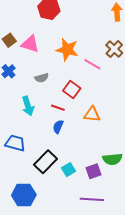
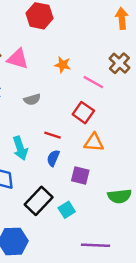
orange star: (67, 50) -> (63, 65), size x0.6
red square: (72, 90) -> (83, 113), moved
cyan arrow: (28, 106) -> (20, 148), moved
purple square: (94, 171) -> (80, 176), moved, turned 35

